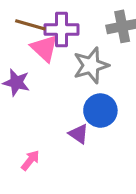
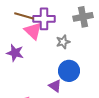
gray star: (91, 65) -> (63, 42), size x0.6

